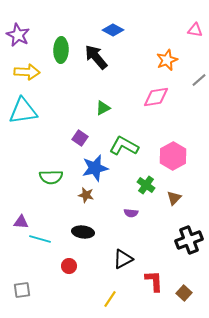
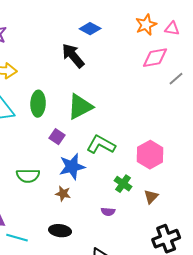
green ellipse: (61, 50) -> (38, 104), moved
orange star: (167, 60) -> (146, 25), moved
pink diamond: (156, 97) -> (155, 58), moved
green triangle: (103, 108) -> (80, 107), size x1.8

